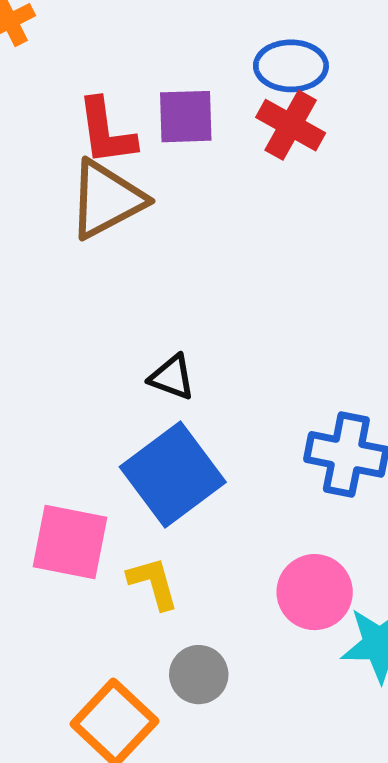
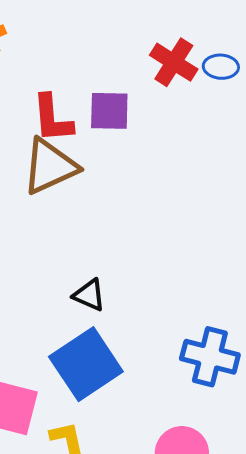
blue ellipse: (291, 66) -> (221, 67), moved, size x0.7
red cross: (291, 125) -> (174, 62), moved

